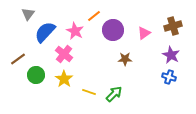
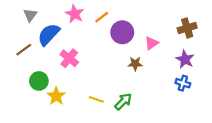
pink star: (75, 31) -> (75, 14), moved
pink triangle: (144, 33) -> (151, 43), moved
brown line: (18, 59) -> (24, 50), moved
yellow star: (64, 79) -> (56, 96), moved

